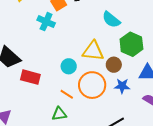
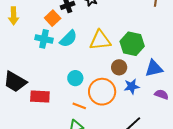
cyan semicircle: (111, 20) -> (68, 39), moved, turned -72
yellow triangle: (93, 51) -> (100, 40), moved

